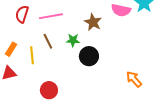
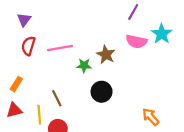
green star: (73, 40) -> (84, 65), moved
brown line: (48, 41) -> (57, 98), moved
yellow line: (32, 55) -> (39, 115), moved

